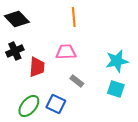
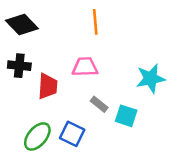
black cross: (15, 51) -> (19, 66), turned 30
cyan square: (116, 89) -> (126, 116), moved

